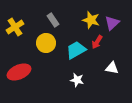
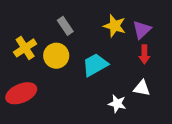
yellow cross: (15, 27) -> (25, 48), moved
red arrow: (97, 42) -> (144, 54), moved, turned -32
white star: (77, 80) -> (117, 104), moved

